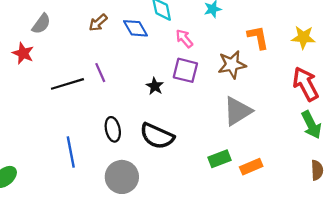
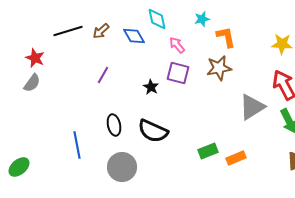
gray semicircle: (41, 24) -> (32, 83), moved
orange L-shape: (258, 37) -> (226, 37), moved
purple line: (100, 73) -> (103, 75), turned 54
black line: (67, 84) -> (68, 31), moved
gray triangle: (238, 111) -> (252, 107), moved

